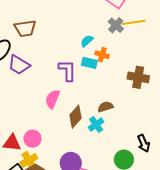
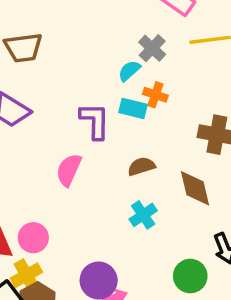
gray cross: (116, 25) -> (152, 48), moved
brown semicircle: (105, 107) -> (141, 166), moved
brown diamond: (76, 117) -> (195, 188), moved, turned -55

